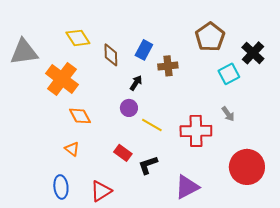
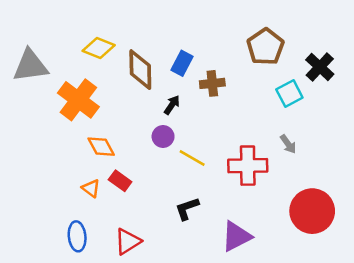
yellow diamond: (78, 38) -> (99, 48), turned -35
brown diamond: (111, 55) -> (140, 70), size x1.4
red rectangle: (123, 153) -> (120, 181), moved

